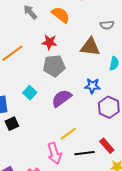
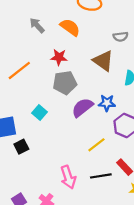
brown triangle: (90, 47) -> (103, 61), turned 30
purple semicircle: (62, 98) -> (82, 107), moved
yellow line: (68, 134) -> (96, 145), moved

